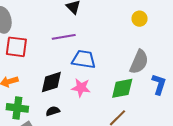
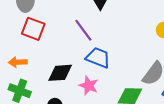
purple line: (64, 37) -> (83, 30), turned 50

